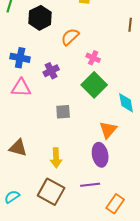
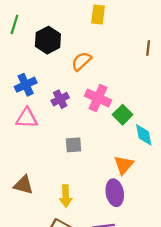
blue cross: (20, 58) -> (26, 85), turned -36
pink cross: (93, 58) -> (98, 98), moved, size x1.6
green square: (94, 85) -> (123, 115), moved, size x0.7

